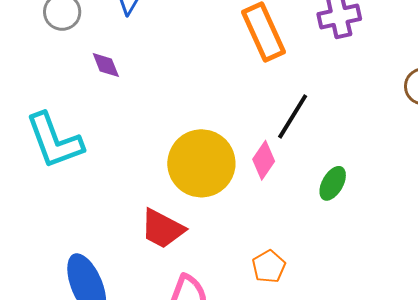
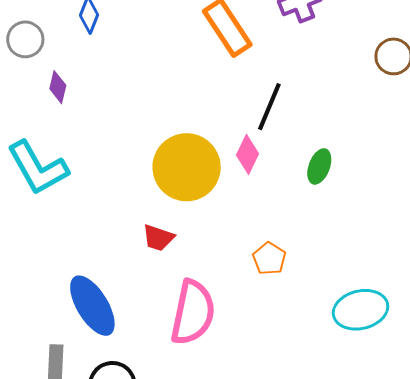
purple diamond: (106, 65) -> (58, 87), moved, turned 44
red trapezoid: (162, 229) -> (158, 238), size x0.7

